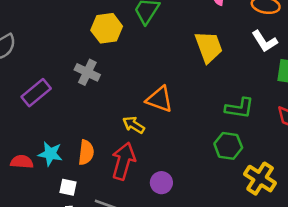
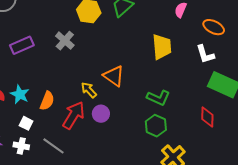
green L-shape: (239, 108) -> (158, 98), moved
purple circle: (161, 183) -> (101, 114), moved

